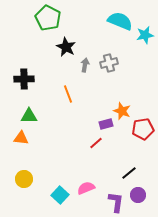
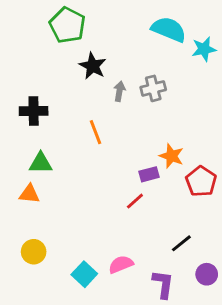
red pentagon: (143, 129) -> (201, 181), turned -30
purple circle: (138, 195) -> (207, 274), moved

